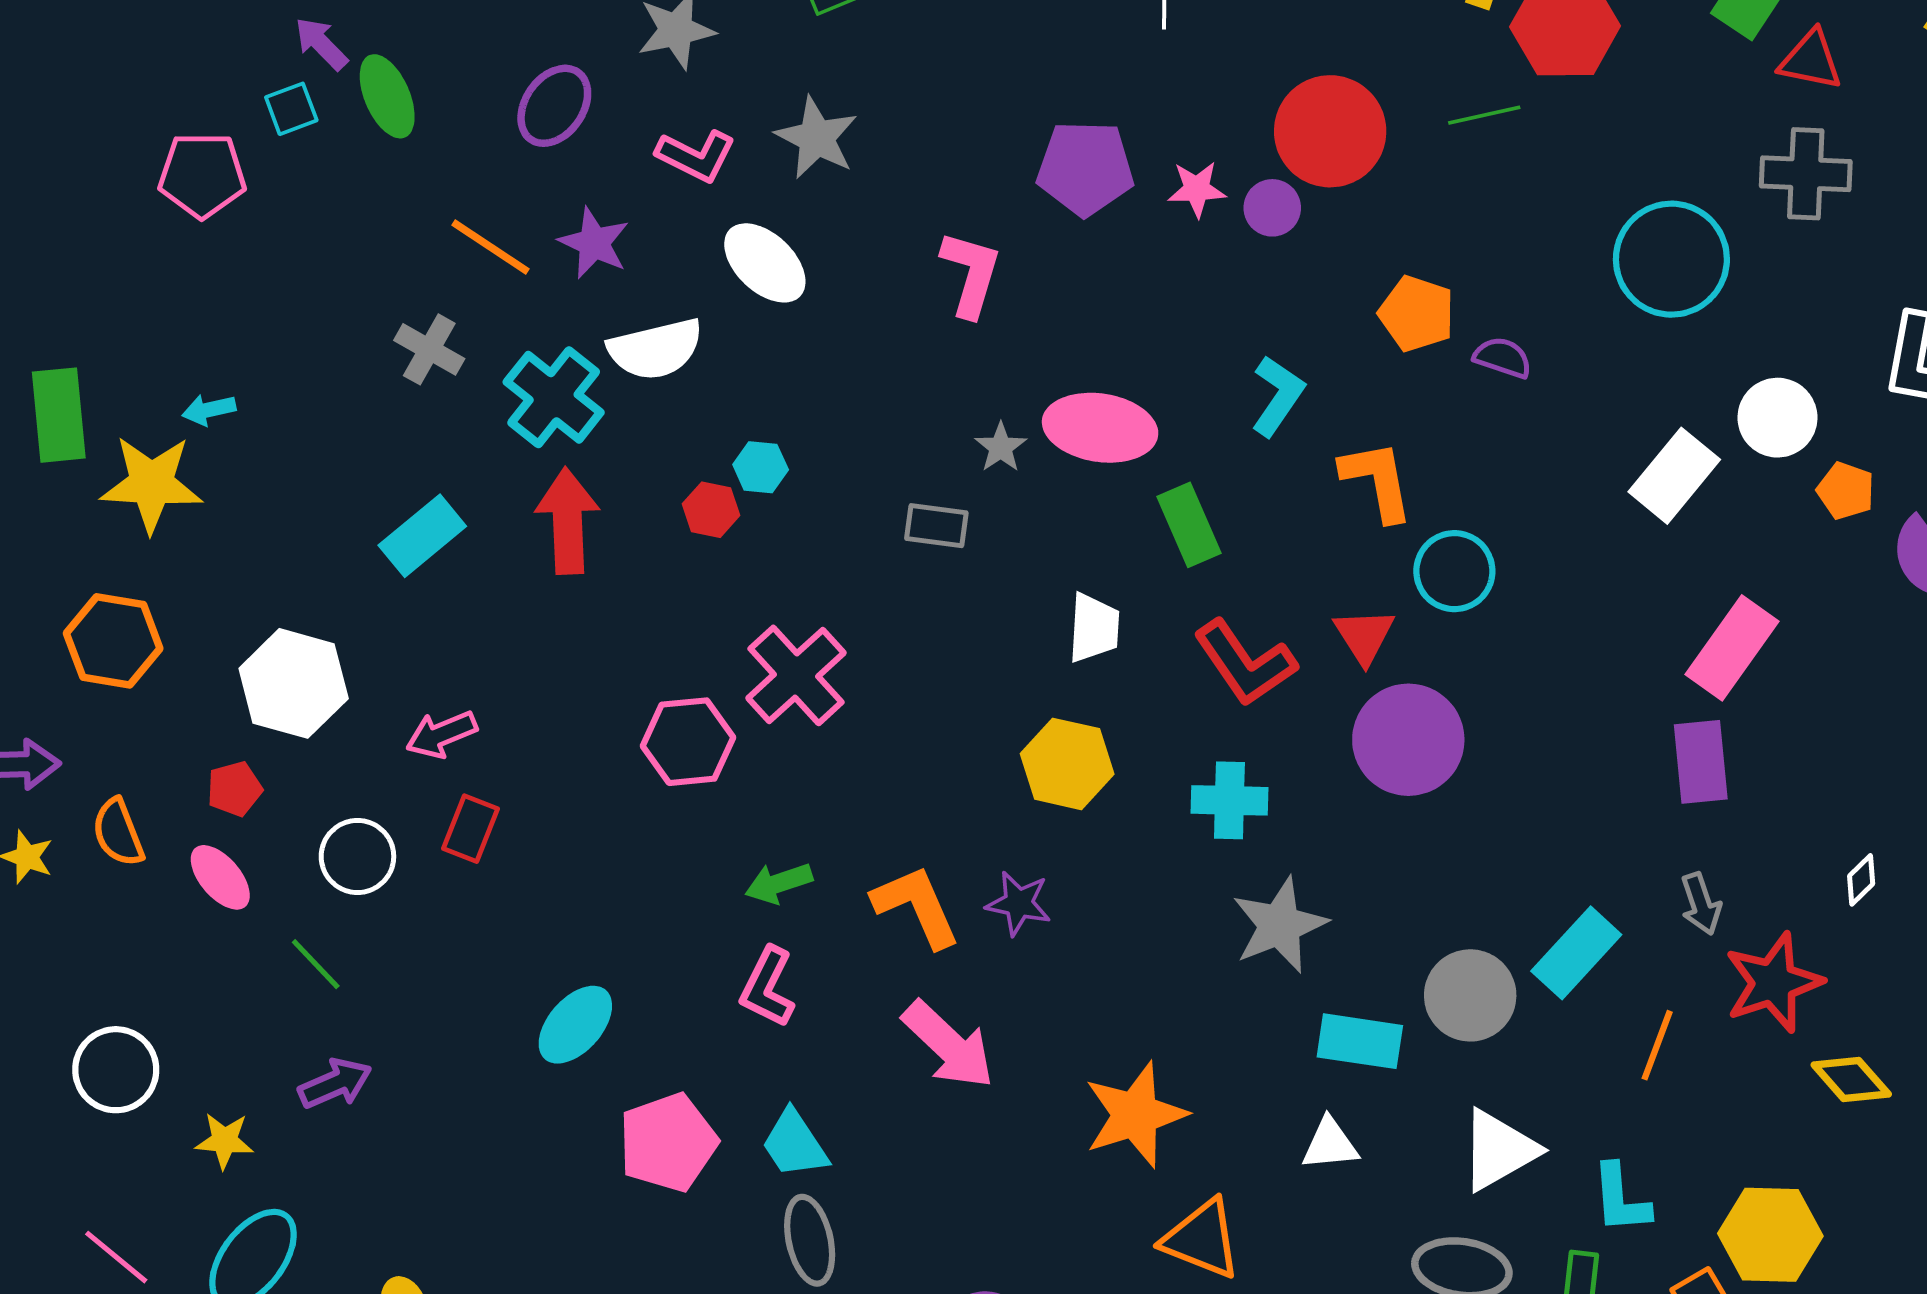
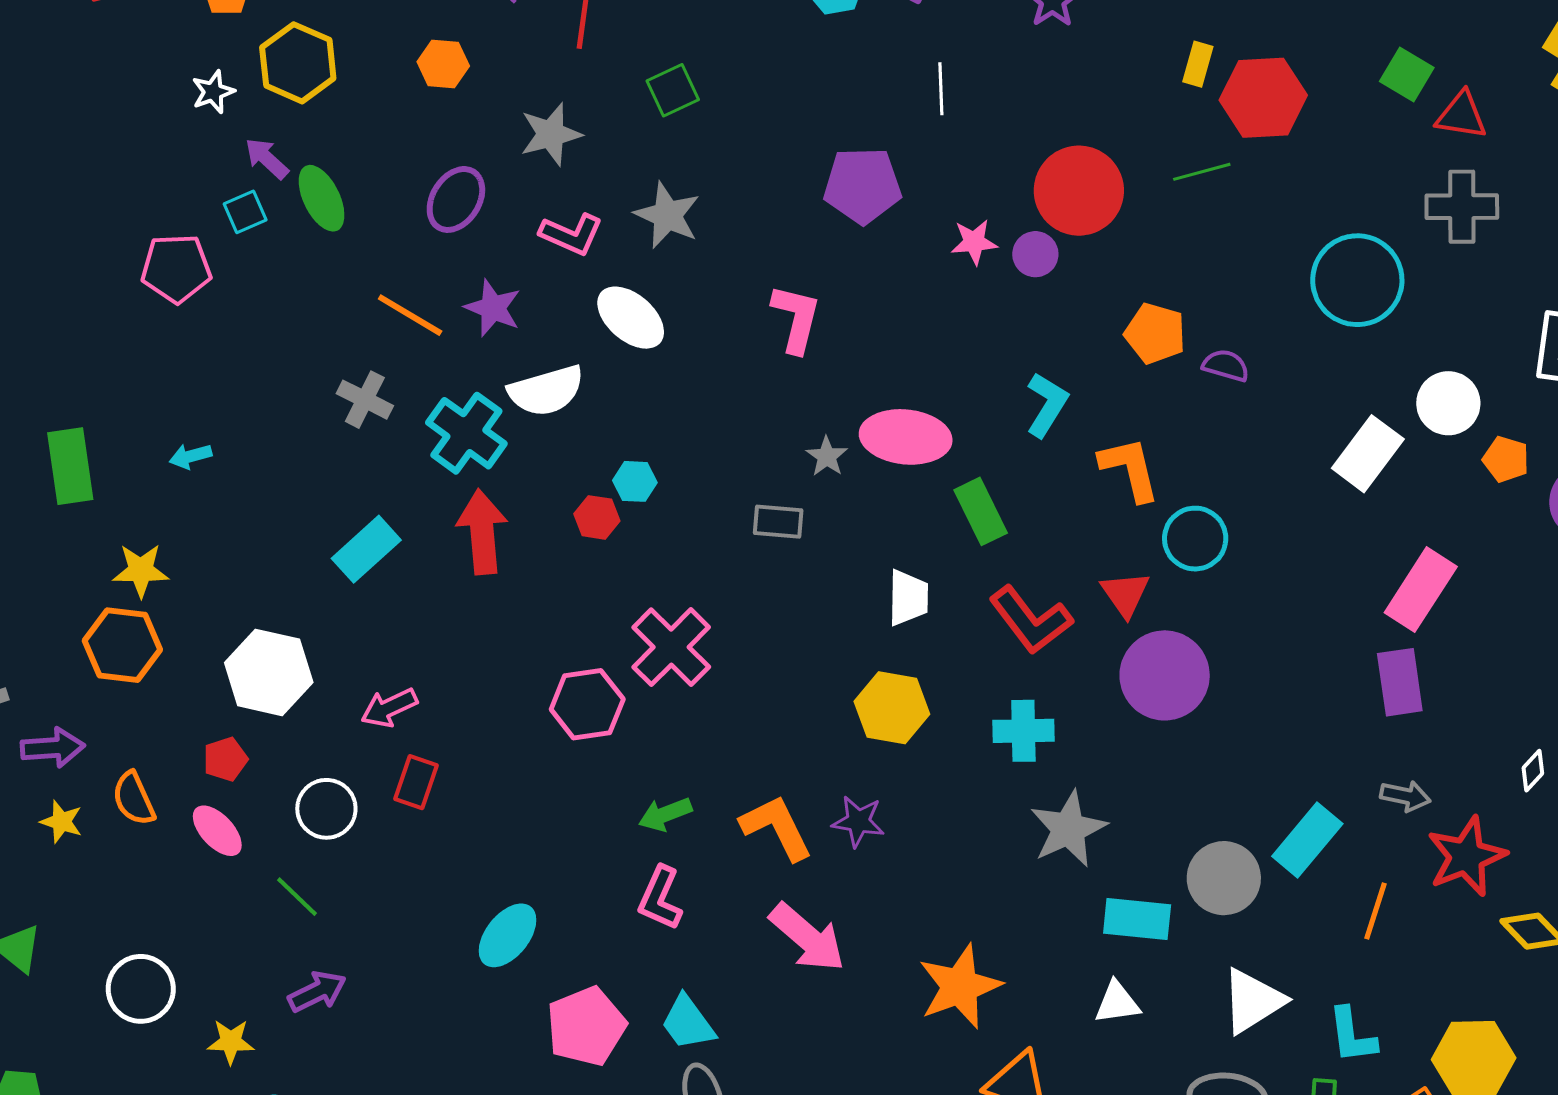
purple pentagon: (1085, 168) -> (863, 185), moved
yellow star: (151, 484) -> (141, 570), moved, size x0.7
gray arrow: (1701, 904) -> (1405, 796), turned -57

